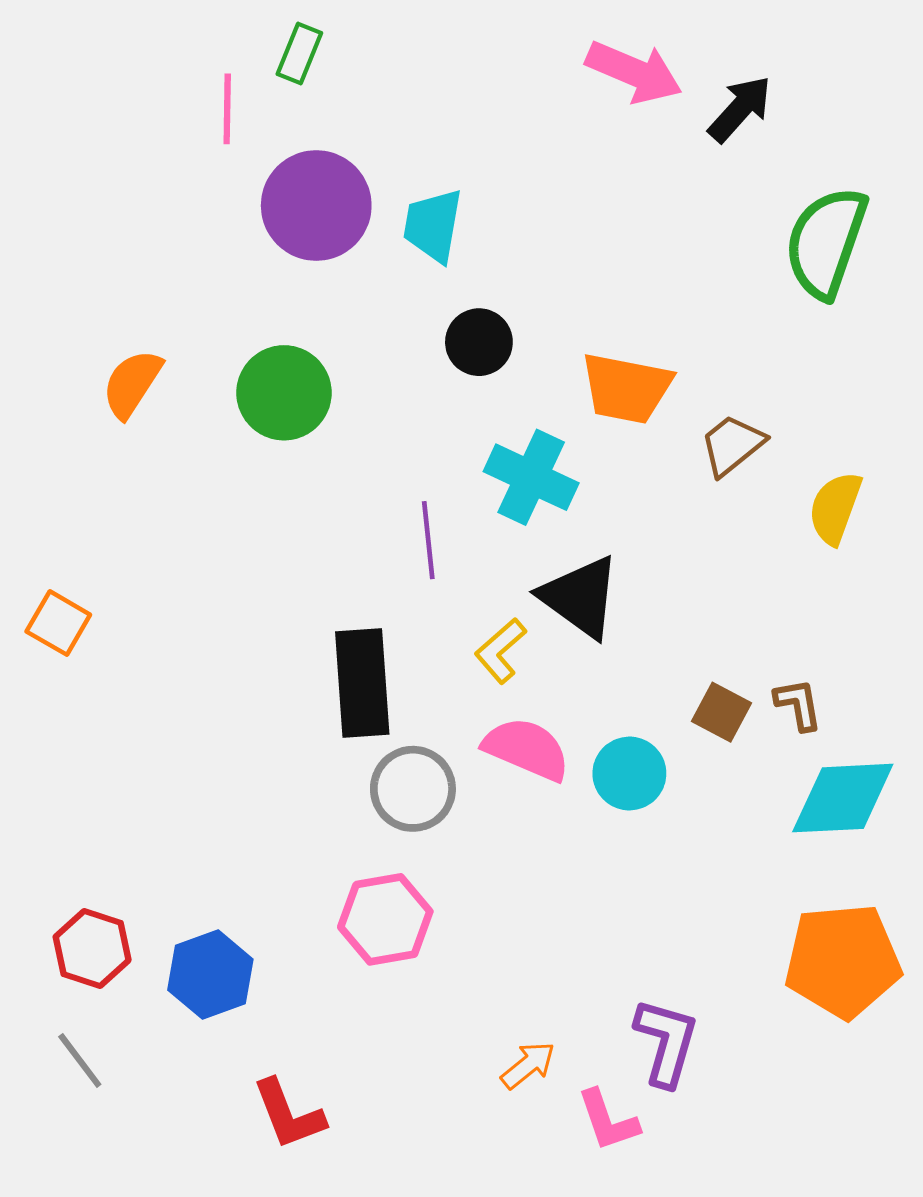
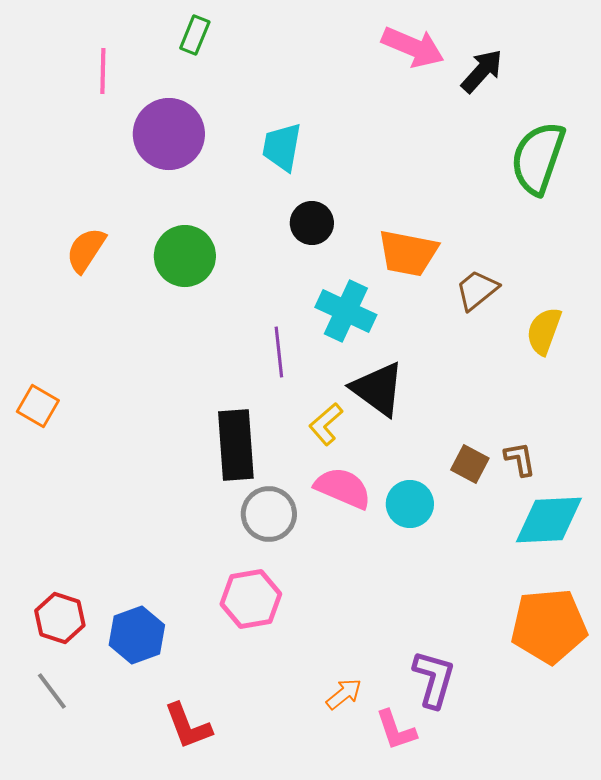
pink line: (227, 109) -> (103, 71), moved
purple circle: (316, 206) -> (169, 134), moved

